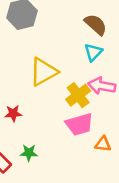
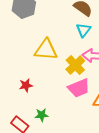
yellow triangle: (43, 72) -> (46, 50), turned 40

